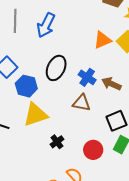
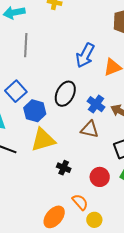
blue arrow: (46, 25) -> (85, 55), moved
black cross: (57, 142) -> (64, 168), turned -32

